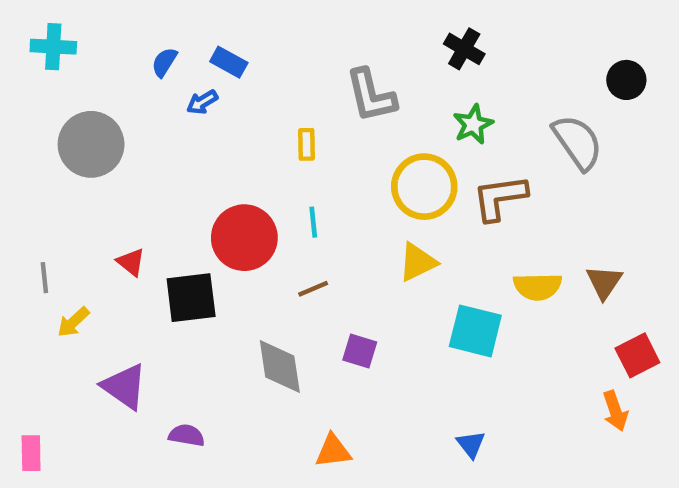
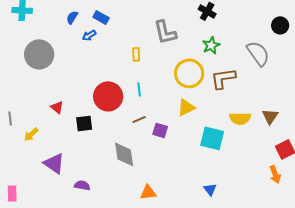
gray line: (44, 278) -> (10, 118), moved
black square: (191, 298) -> (84, 123), size x0.7
purple square: (360, 351) -> (160, 130), moved

